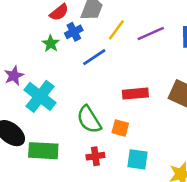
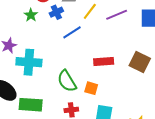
green star: (51, 44) -> (31, 15), moved
cyan cross: (40, 96) -> (29, 62), turned -35

